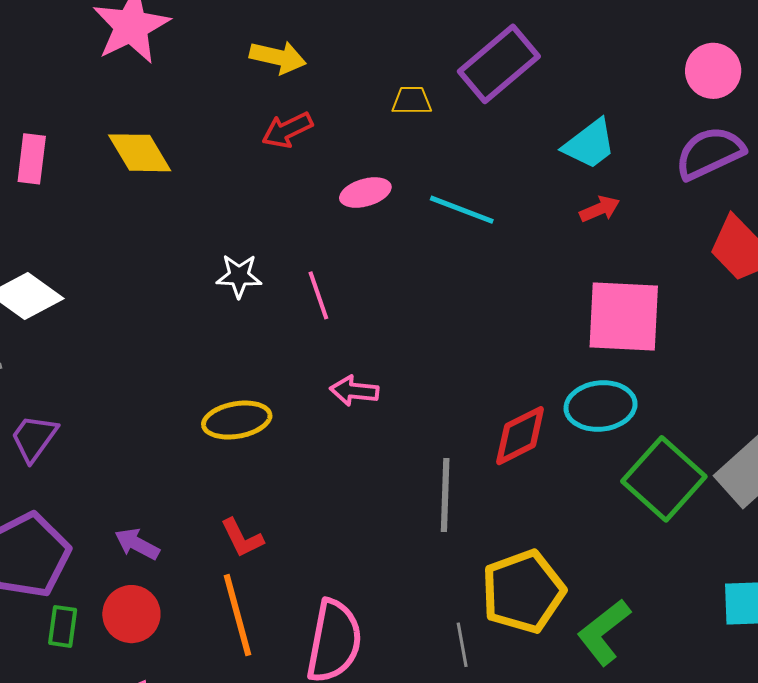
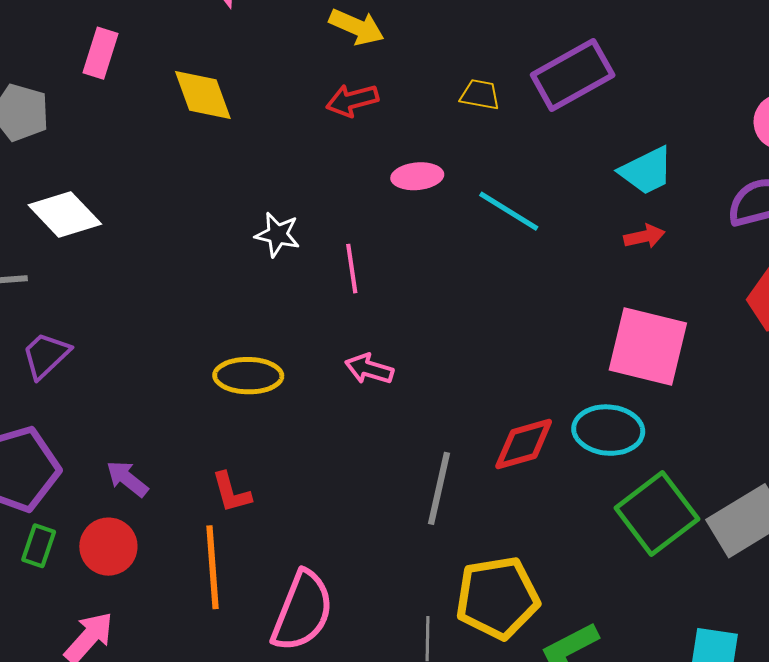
pink rectangle: (32, 159) -> (100, 53), moved

